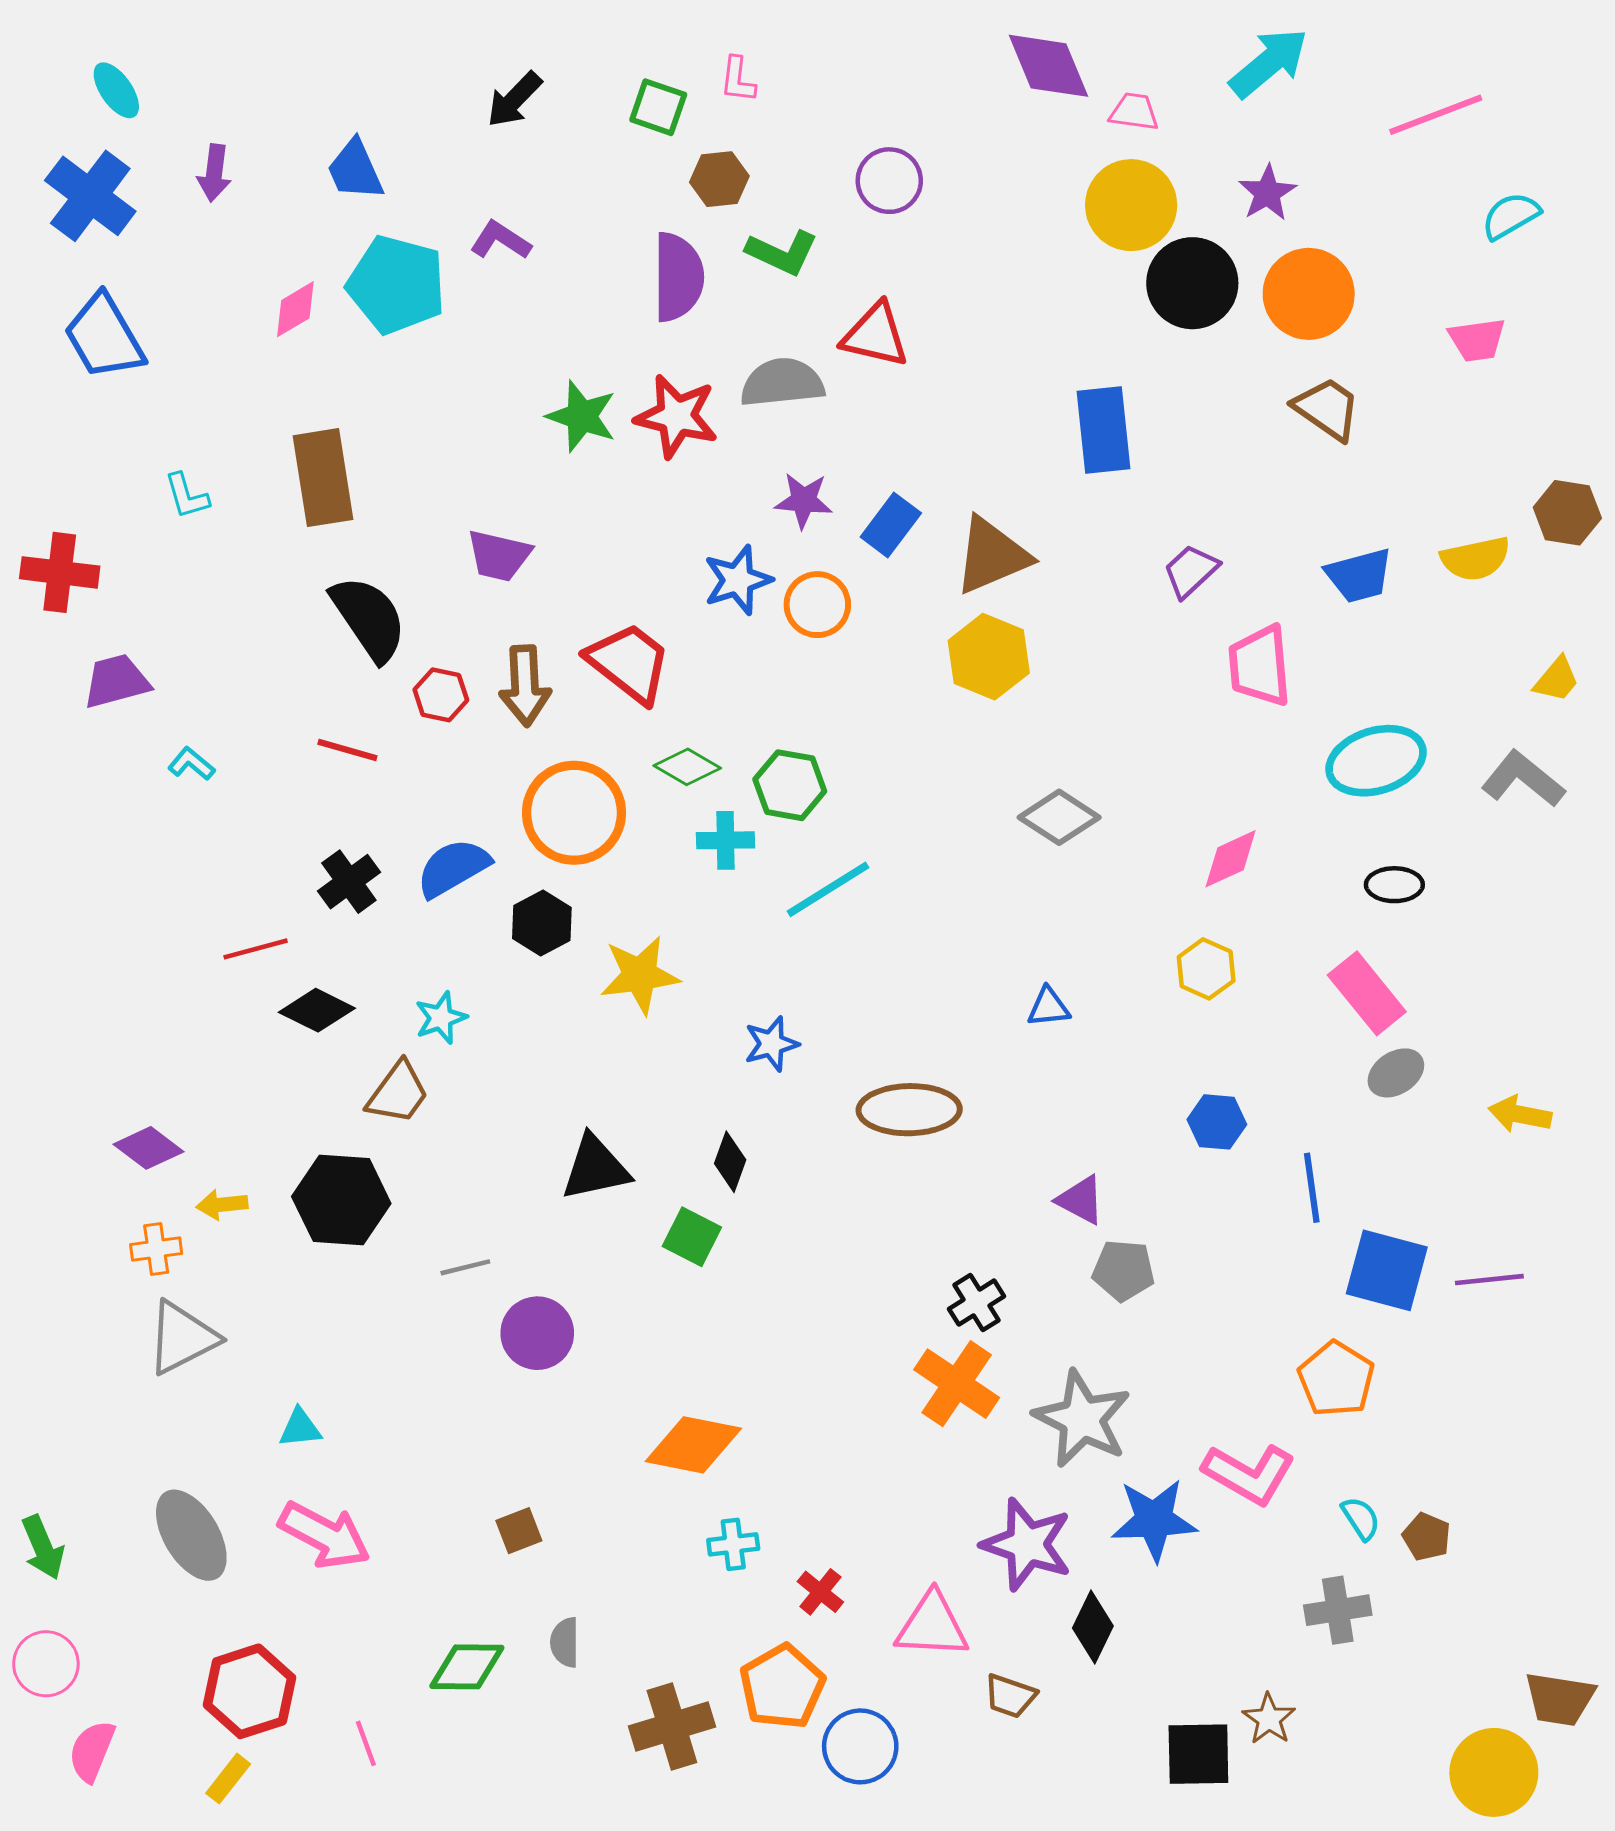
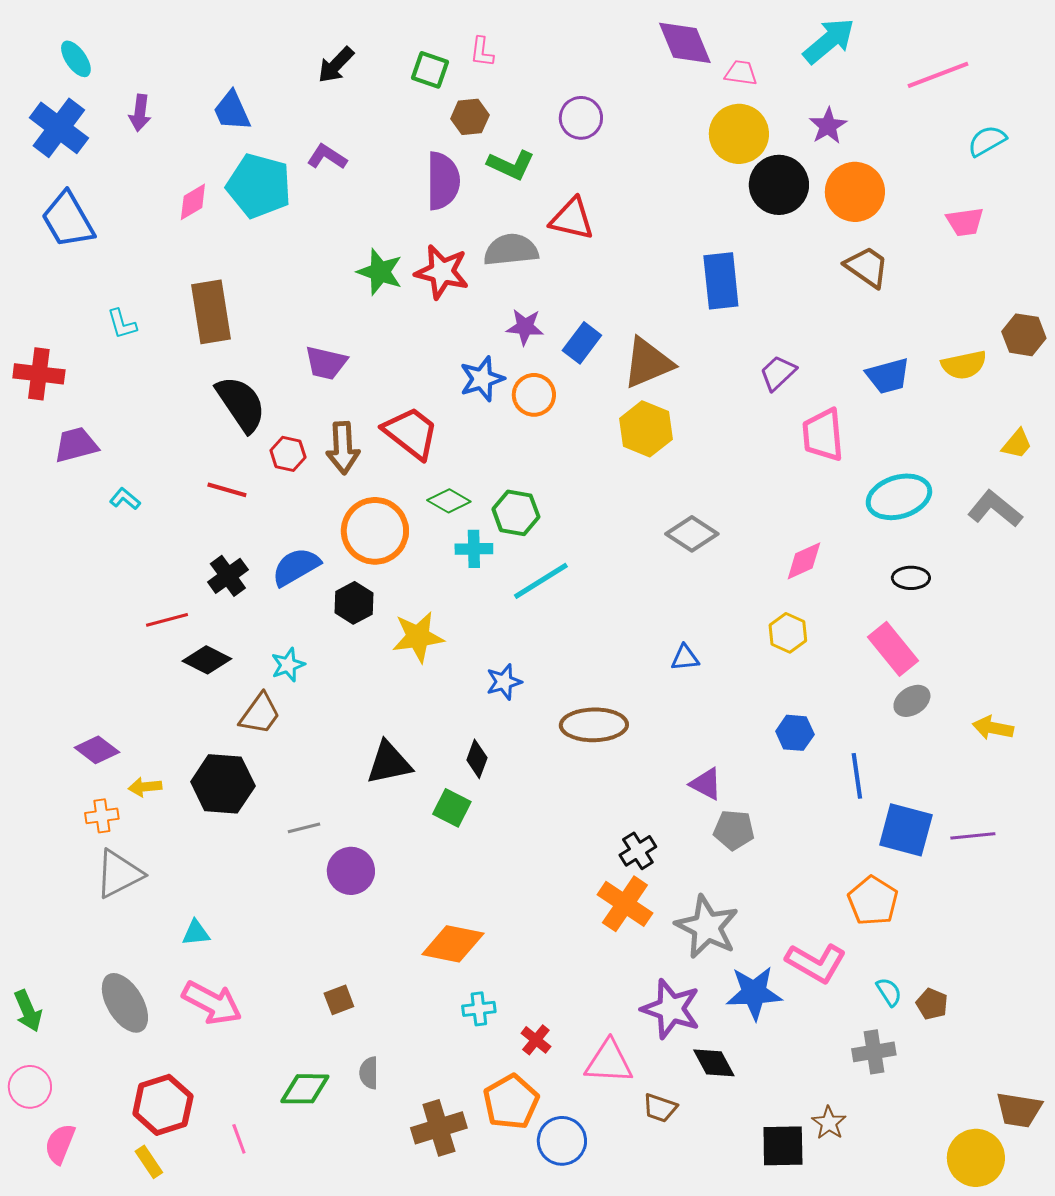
black diamond: (1093, 1627) -> (714, 1063), turned -54
yellow rectangle: (228, 1779) -> (149, 1162), turned -72

